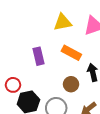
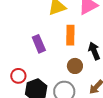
orange rectangle: (71, 53) -> (70, 35), turned 72

